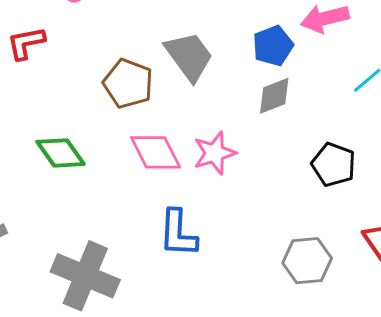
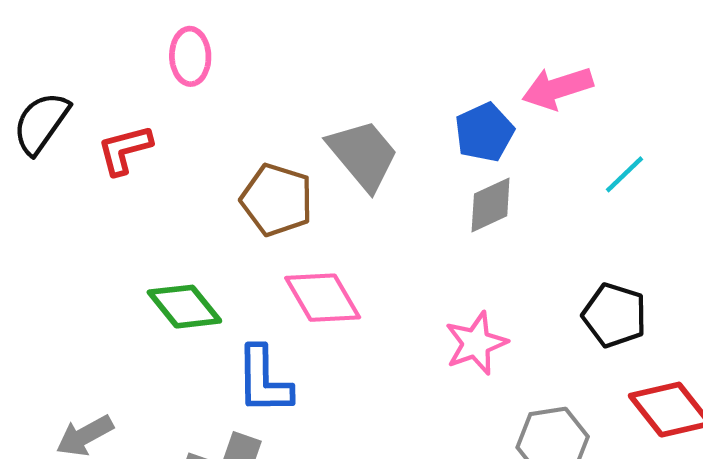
pink star: (215, 153) -> (476, 343), moved
black pentagon: (334, 164) -> (615, 315), moved
blue L-shape: (178, 233) -> (264, 380), moved

